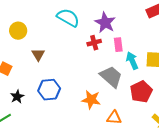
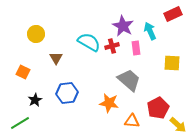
cyan semicircle: (68, 18) -> (89, 42), moved
cyan arrow: (132, 61) -> (150, 31), moved
red pentagon: (141, 92) -> (158, 108), moved

